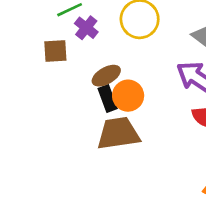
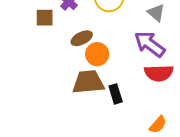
black rectangle: (108, 99) -> (116, 94), moved

